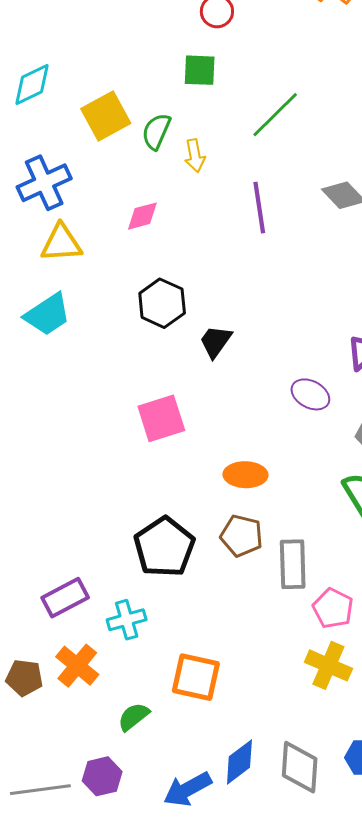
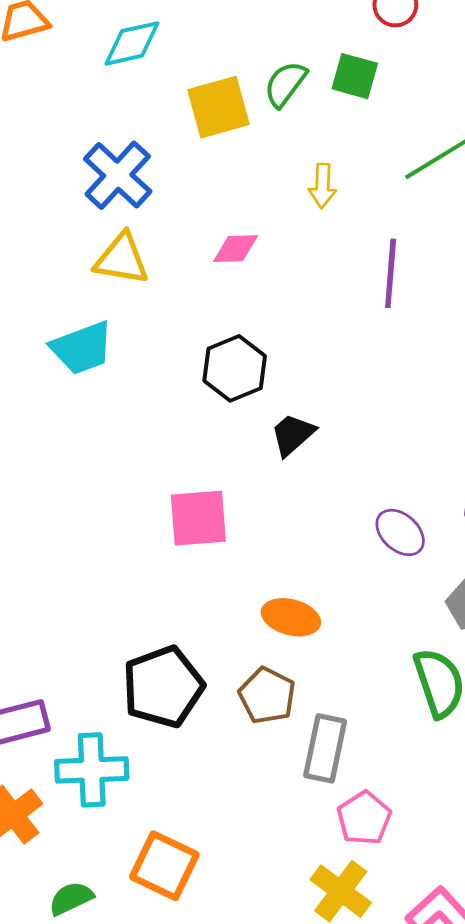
green semicircle: (156, 131) -> (285, 84), moved
blue cross: (44, 183) -> (118, 175), turned -36
cyan cross: (127, 620) -> (92, 770), size x1.4

